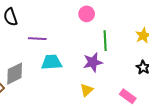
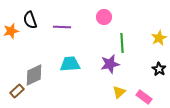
purple line: (37, 39) -> (62, 27), moved
yellow triangle: (87, 90) -> (119, 92), moved

